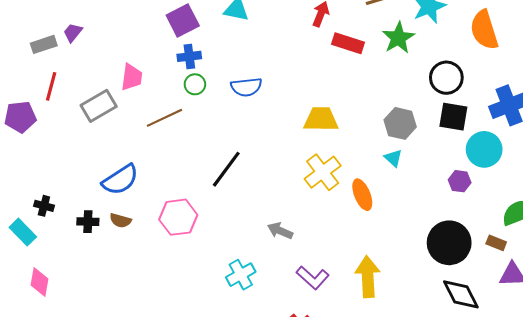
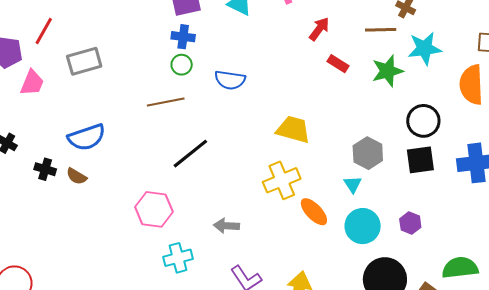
red rectangle: (348, 43) -> (338, 64), size x0.7
pink trapezoid: (132, 77) -> (32, 83), moved
black square: (453, 117) -> (420, 160), turned -32
brown line: (164, 118) -> (166, 102), moved
cyan circle: (484, 149) -> (363, 226), moved
orange ellipse: (362, 195) -> (314, 212), turned -36
pink hexagon: (178, 217) -> (154, 209), moved
gray arrow: (280, 231) -> (226, 226), turned -35

